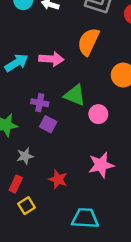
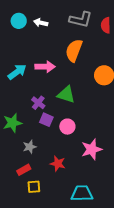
purple cross: (40, 103) -> (38, 103), turned 32
pink circle: (98, 114) -> (67, 127), moved
red rectangle: (16, 184) -> (24, 170), turned 40
yellow square: (27, 206) -> (34, 187), turned 32

